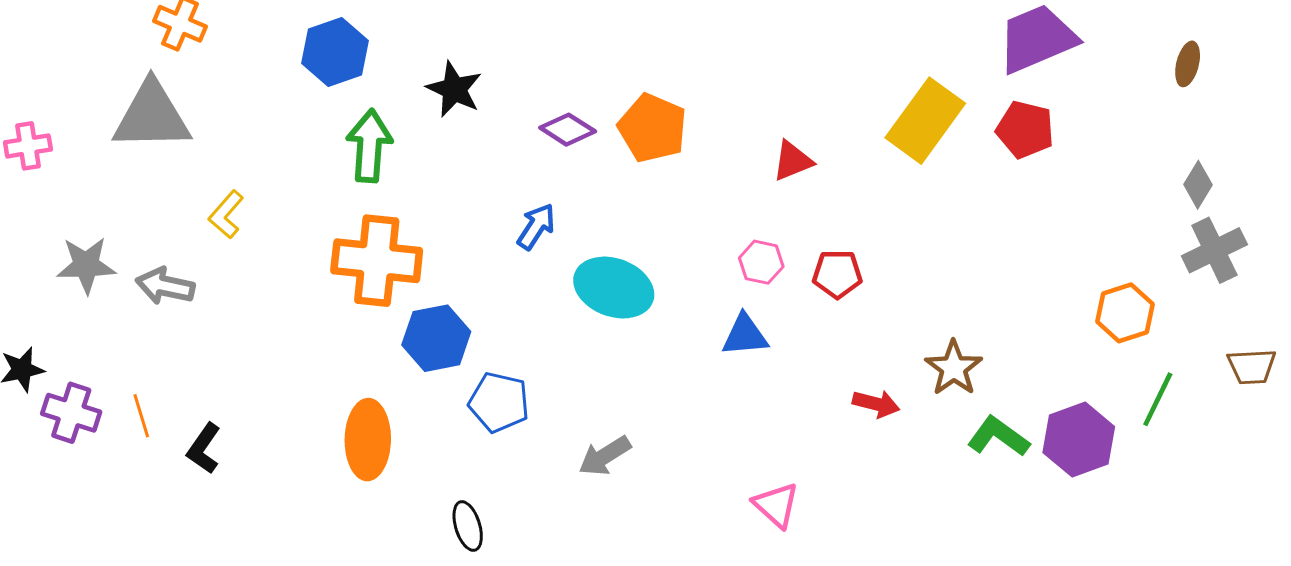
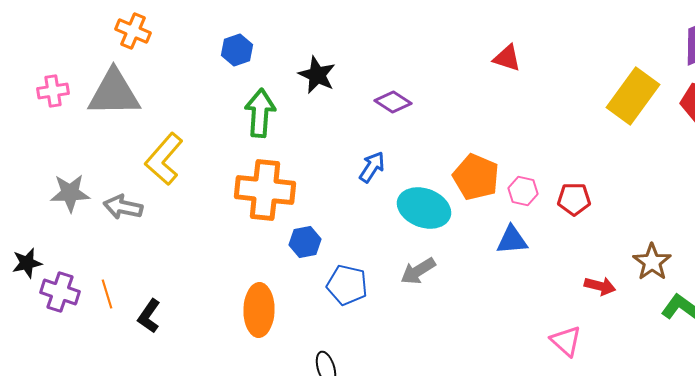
blue hexagon: (335, 52) -> (237, 50), size x0.7
orange pentagon: (652, 128) -> (476, 177), moved
pink cross: (28, 146) -> (53, 91), moved
red triangle: (793, 161) -> (507, 58), moved, turned 40
yellow L-shape: (226, 214) -> (164, 159), size x1.6
blue hexagon: (436, 338) -> (305, 242), size x0.7
gray arrow: (605, 456) -> (418, 271), moved
pink triangle: (776, 505) -> (566, 341), moved

